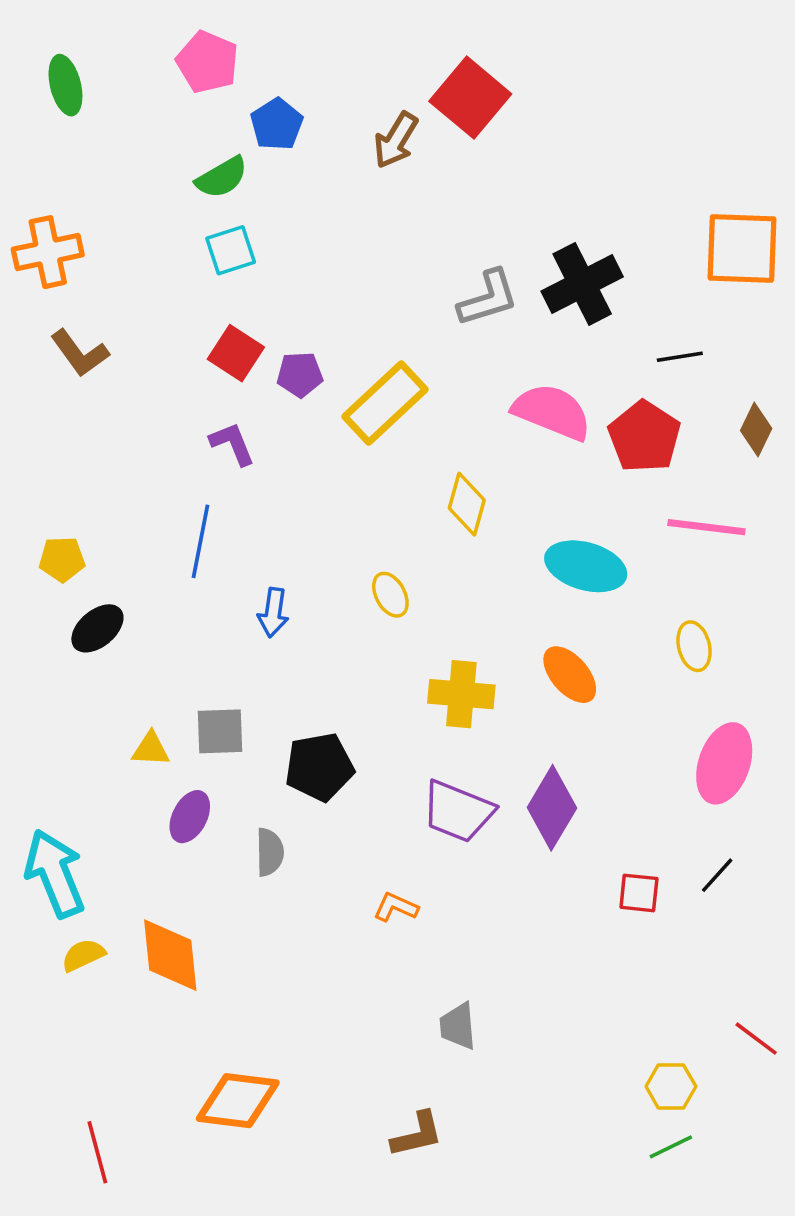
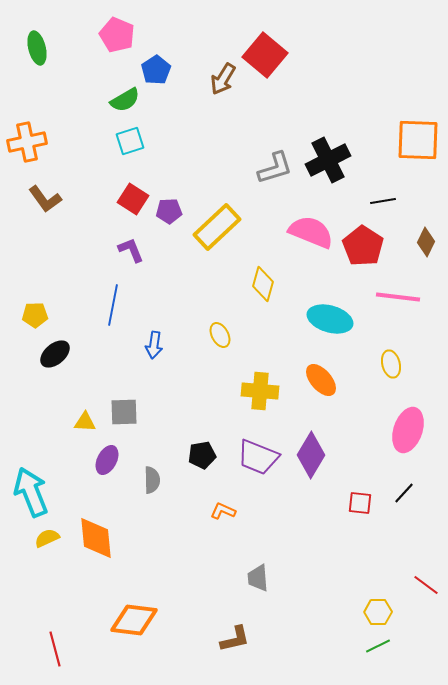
black pentagon: (319, 767) -> (202, 455), moved, size x0.7

